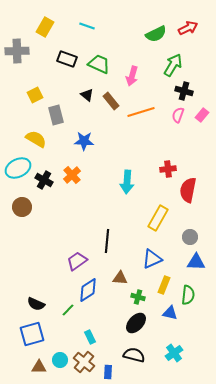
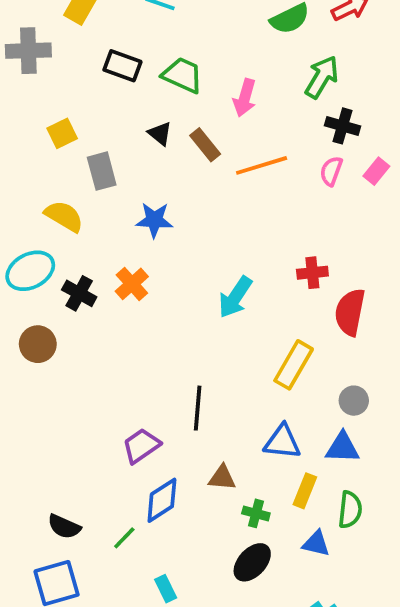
cyan arrow: (127, 182) -> (235, 297), turned 30
blue triangle: (152, 259) -> (282, 442), turned 30
blue triangle: (196, 262) -> (342, 448), moved

